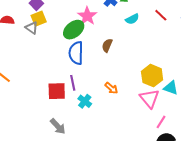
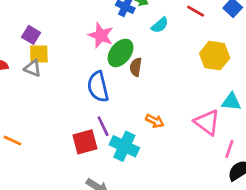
yellow square: (39, 19) -> (39, 54), turned 35
green ellipse: (74, 30) -> (120, 53), moved
yellow hexagon: (152, 76) -> (215, 56), moved
cyan cross: (85, 101) -> (124, 146), size x1.5

